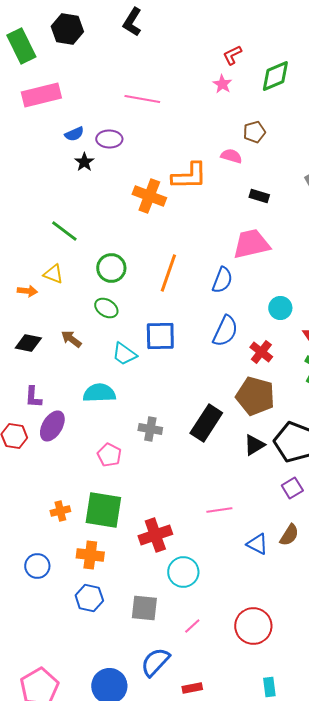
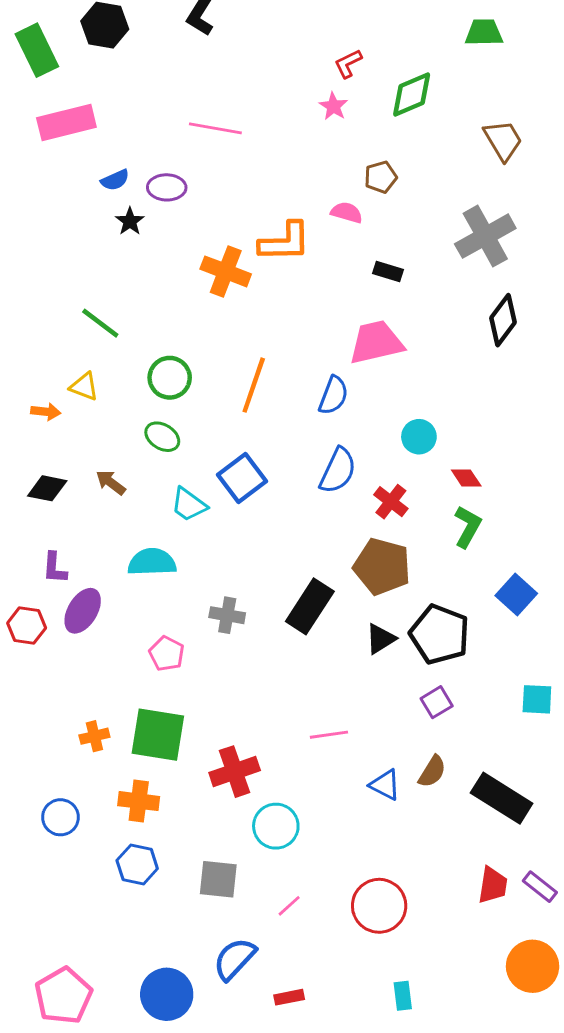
blue square: (160, 336) -> (242, 478), turned -36

